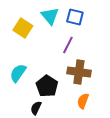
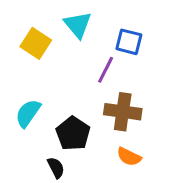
blue square: (75, 17) -> (129, 42), moved
orange semicircle: (83, 101) -> (129, 157), turned -84
black semicircle: (36, 108) -> (56, 168), turned 128

